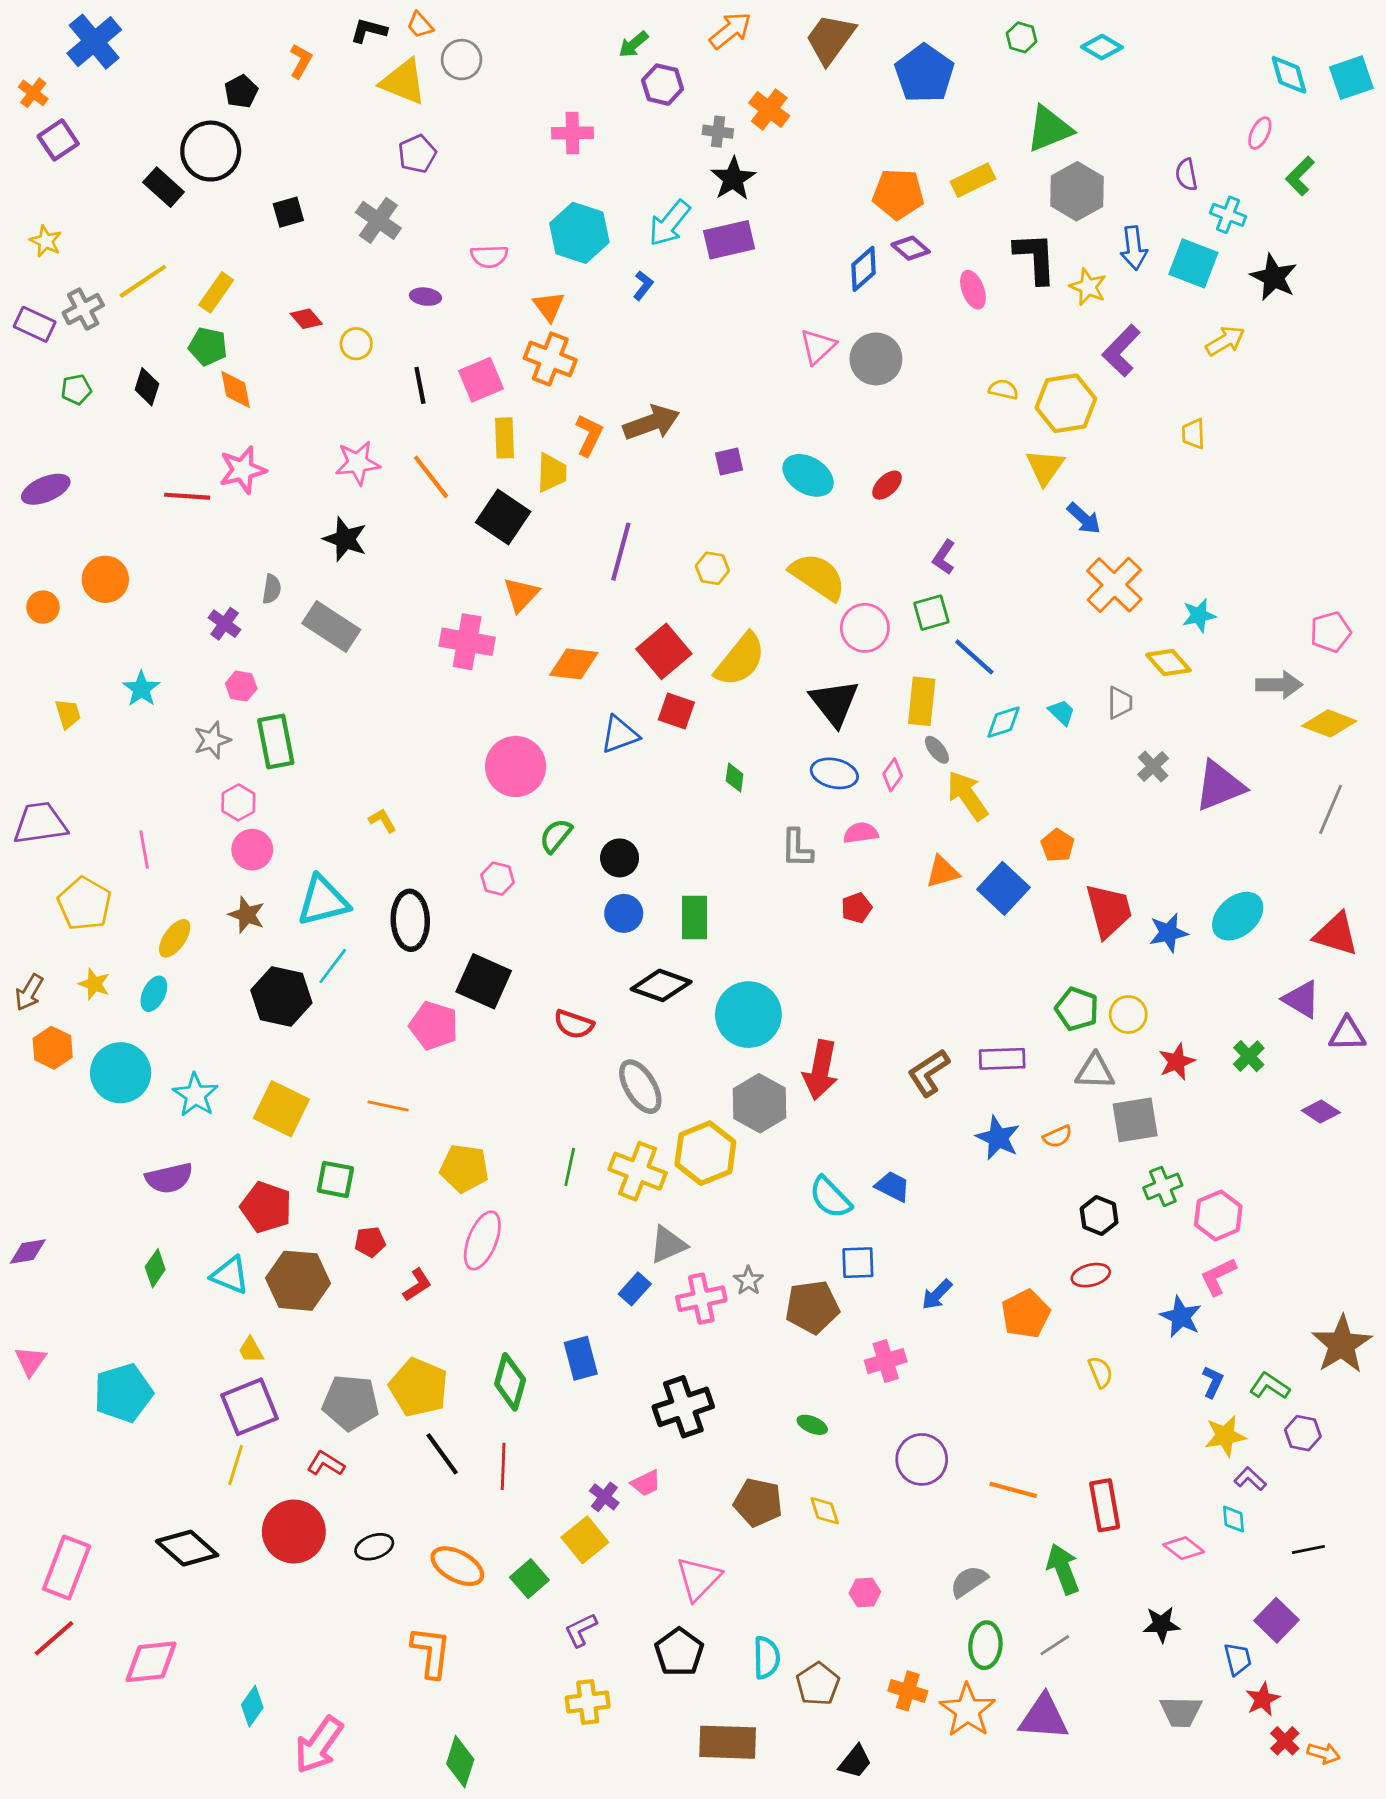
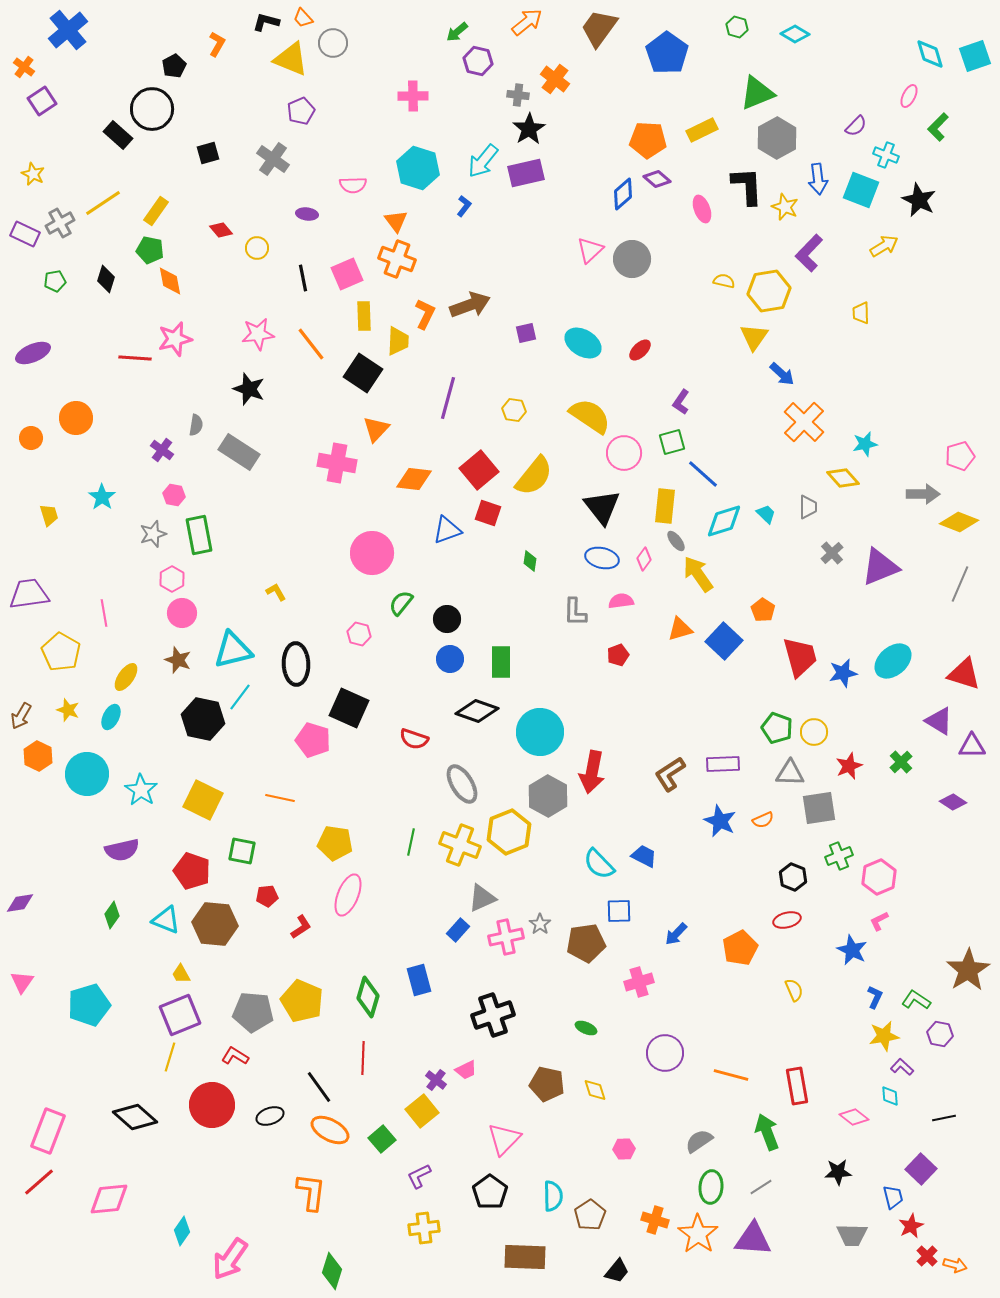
purple semicircle: (1186, 175) -> (856, 126), turned -125
cyan diamond: (1003, 722) -> (724, 521), size x1.4
pink L-shape: (1218, 1276) -> (879, 921), size x0.7
black line: (442, 1454) -> (319, 1087), moved

